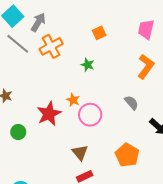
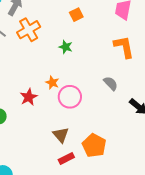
orange L-shape: (146, 67) -> (124, 47), turned -45
red star: (49, 114) -> (29, 97), size x0.7
orange pentagon: (127, 155) -> (94, 145), moved

